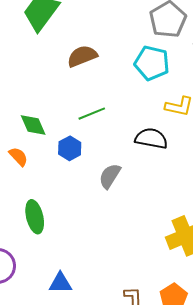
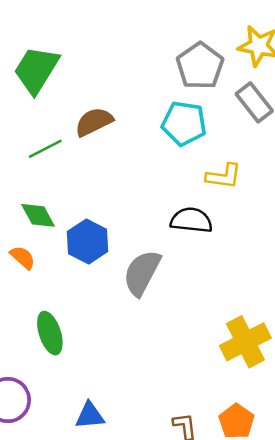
green line: (92, 114) -> (45, 149), moved
blue hexagon: (70, 148) -> (88, 241), size x1.4
gray semicircle: (110, 176) -> (142, 273), size x1.4

